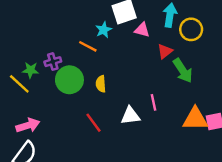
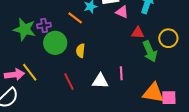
yellow circle: (191, 29) -> (168, 38), moved
red triangle: (165, 51) -> (138, 33), turned 32
green star: (31, 70) -> (24, 29), size x1.6
yellow line: (19, 84) -> (30, 72), moved

